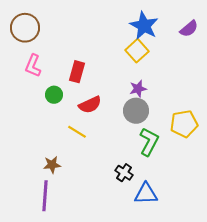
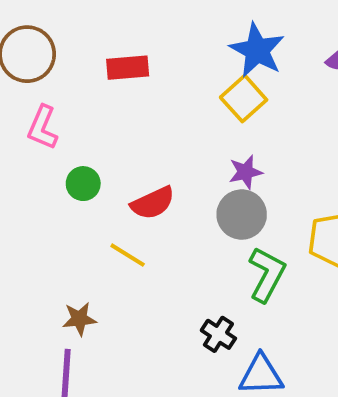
red rectangle: (77, 72) -> (128, 68), moved, turned 70

